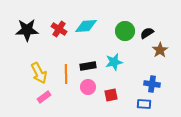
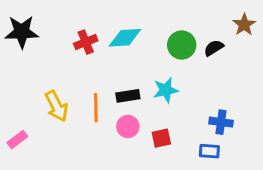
red cross: (59, 29) -> (86, 42), turned 35
black star: (27, 30) -> (22, 32), moved
brown star: (160, 50) -> (244, 25), moved
pink rectangle: (44, 97) -> (17, 140), moved

